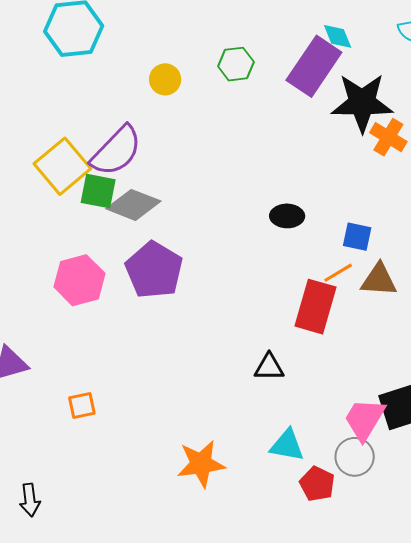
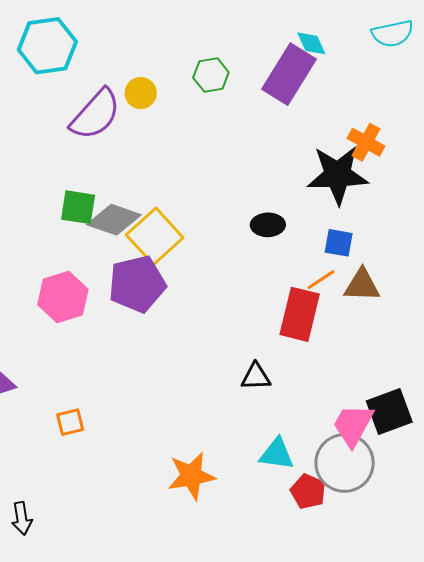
black star: (362, 103) -> (338, 175), moved
purple semicircle: (116, 151) -> (95, 114), moved
yellow square: (62, 166) -> (155, 236), moved
purple pentagon: (154, 270) -> (137, 284), turned 30
gray circle: (355, 457) -> (345, 463), size x1.5

